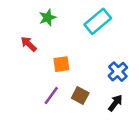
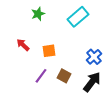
red arrow: (29, 44) -> (23, 45), moved
black arrow: (115, 103) -> (92, 82), size x1.5

